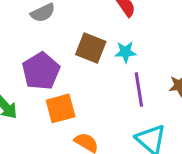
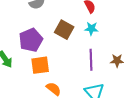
cyan star: (125, 52) -> (91, 29), moved

